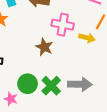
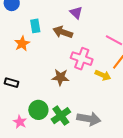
brown star: (44, 47) -> (60, 77), turned -30

